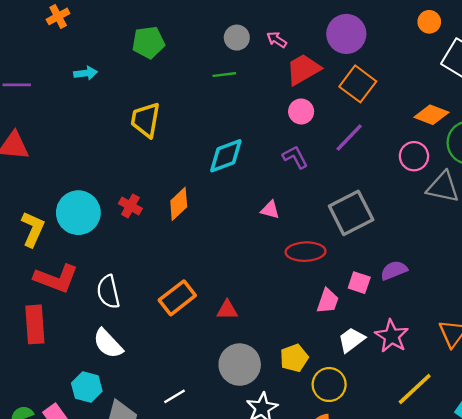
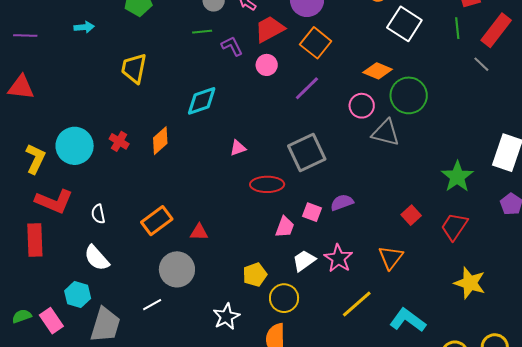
purple L-shape: (295, 157) -> (232, 46), moved
pink triangle: (270, 210) -> (238, 148), turned -36
white semicircle: (108, 292) -> (98, 214), size x0.7
gray circle: (240, 365) -> (177, 269), moved

